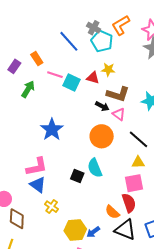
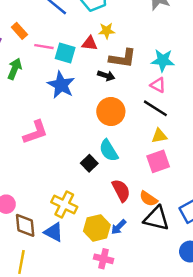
pink triangle: (119, 114) -> (158, 85), moved
blue star: (52, 130) -> (61, 85), moved
pink L-shape: (37, 167) -> (35, 132), moved
black square: (77, 176) -> (89, 163), turned 32
blue triangle: (38, 185) -> (54, 232), moved
red semicircle: (129, 203) -> (121, 190), moved
yellow cross: (52, 207) -> (64, 204), size x1.5
orange semicircle: (112, 212) -> (148, 199), moved

